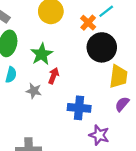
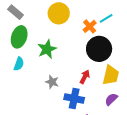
red arrow: (54, 76) -> (85, 77), moved
gray star: (34, 91) -> (52, 82), moved

